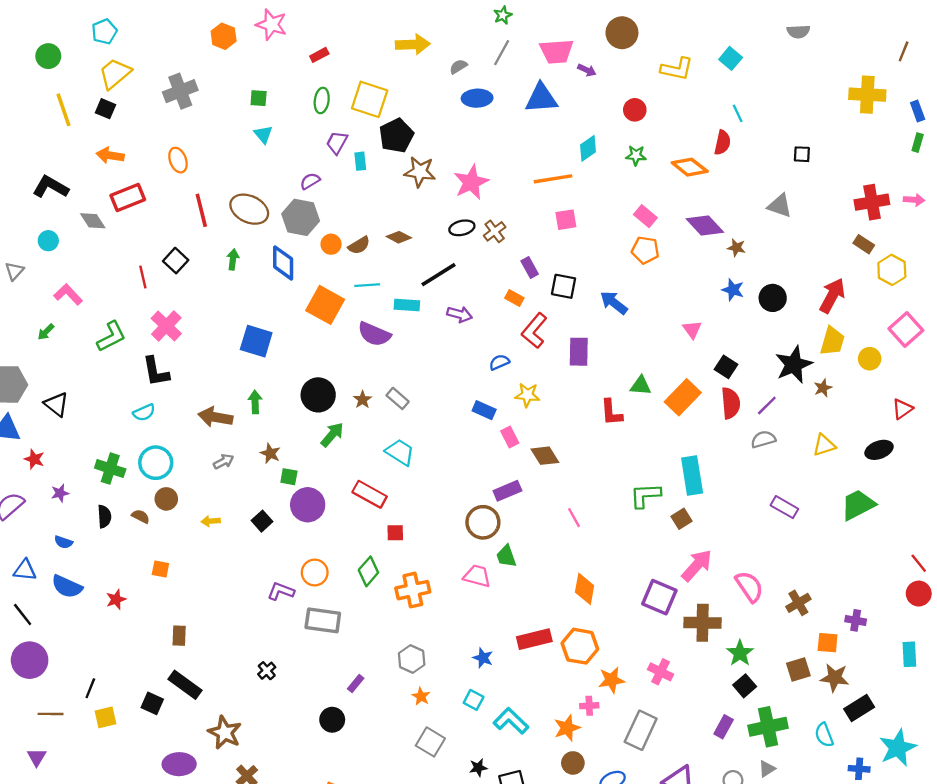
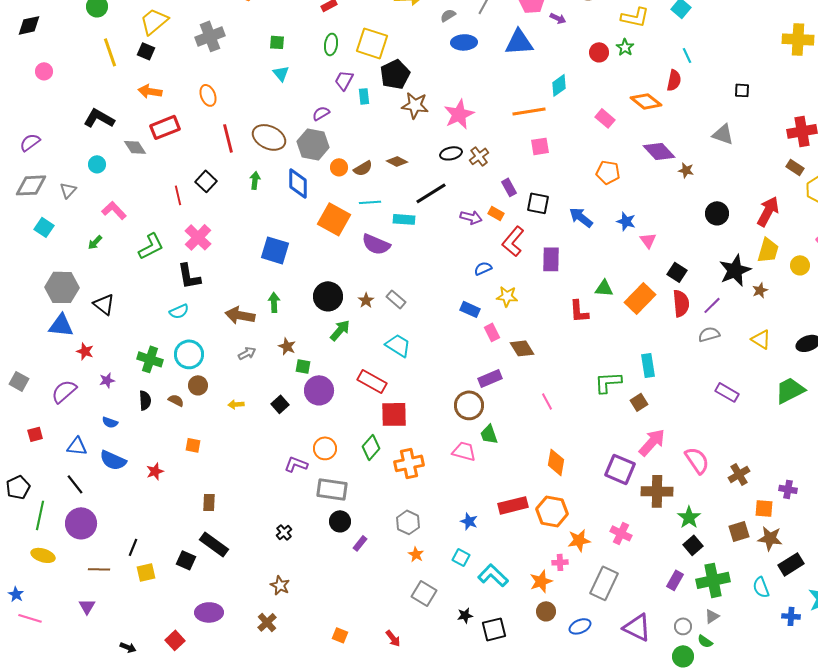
green star: (636, 155) -> (625, 47), moved, turned 30
pink rectangle: (645, 216) -> (605, 118), moved
blue star: (733, 290) -> (626, 221), moved
purple arrow: (460, 314) -> (471, 217), moved
yellow triangle: (824, 445) -> (761, 339), turned 50
cyan rectangle: (692, 476) -> (648, 365), size x0.7
red square: (395, 533) -> (394, 414), size x1.8
black circle: (332, 720) -> (340, 521), moved
brown star: (225, 733) -> (280, 585), moved, size x0.7

